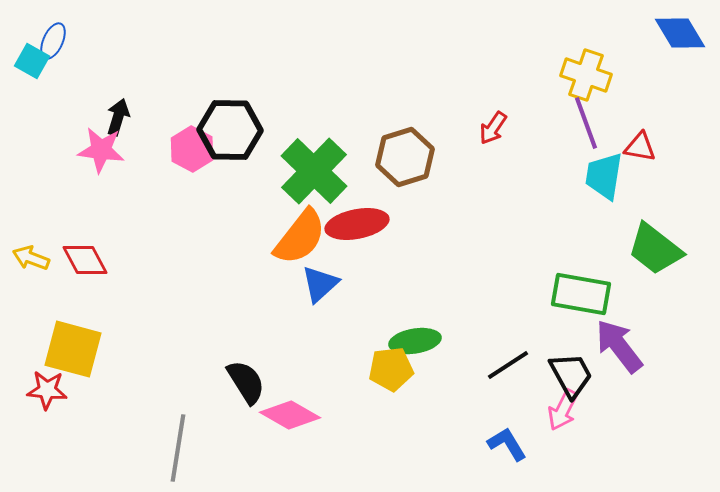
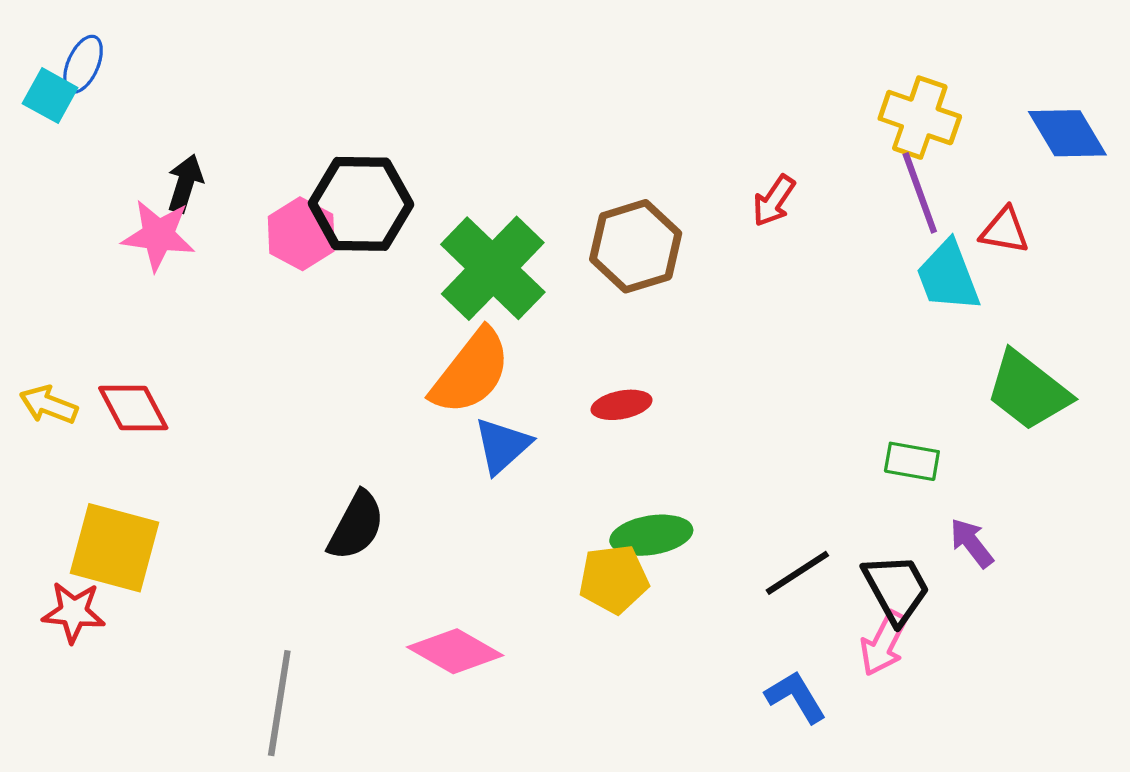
blue diamond: (680, 33) -> (1067, 133), moved
cyan trapezoid: (604, 176) -> (948, 276), turned -30
red ellipse: (357, 224) -> (622, 405), moved, size x0.6
green rectangle: (581, 294) -> (912, 461), size x0.6
purple arrow: (619, 346) -> (972, 543), size x0.6
black semicircle: (246, 382) -> (356, 526), moved, turned 60

